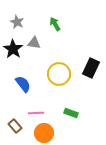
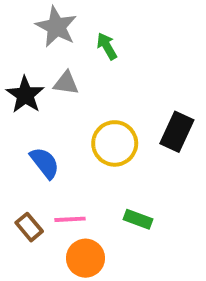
gray star: (17, 22) -> (56, 27), moved, size x1.5
brown rectangle: (15, 126) -> (29, 227), moved

